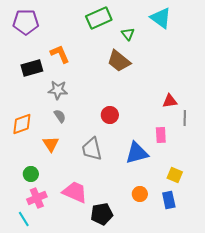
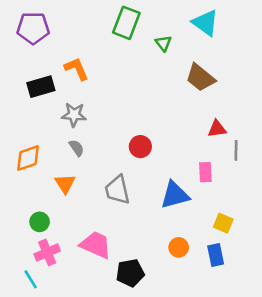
green rectangle: (99, 18) -> (126, 23), turned -45
brown trapezoid: (119, 61) -> (200, 78), moved

